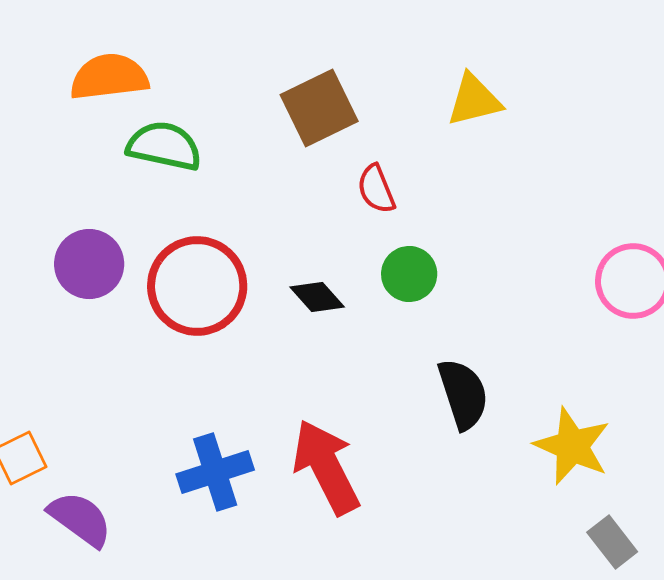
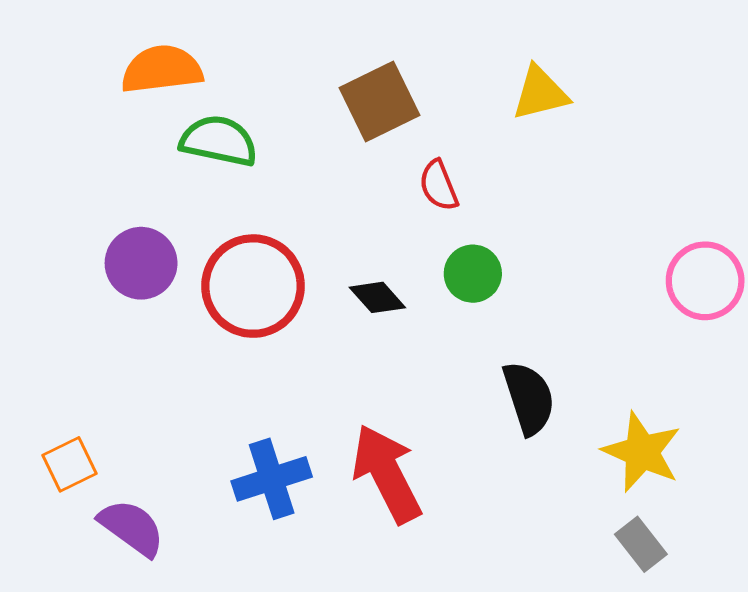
gray rectangle: (612, 542) -> (641, 544), moved

